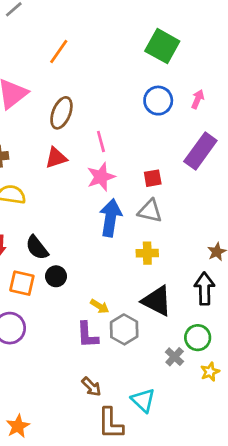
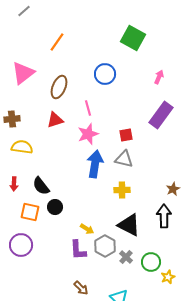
blue circle: (158, 101) -> (105, 74), moved
green circle: (198, 338) -> (151, 262), moved
gray cross: (175, 357) -> (126, 257), moved

